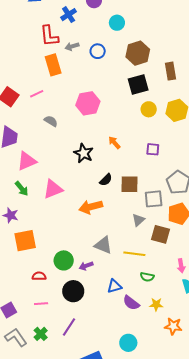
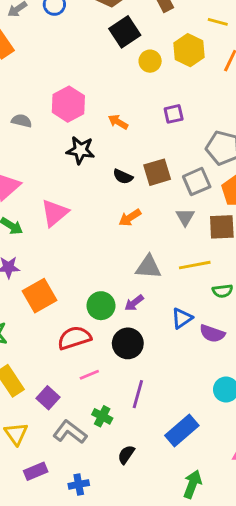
pink hexagon: (88, 103) -> (68, 104), moved
black semicircle: (106, 180) -> (123, 177), turned 88
orange arrow: (91, 207) -> (130, 218), moved, size x0.7
red semicircle: (39, 276) -> (74, 338), size x1.6

